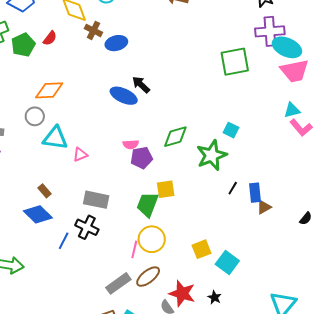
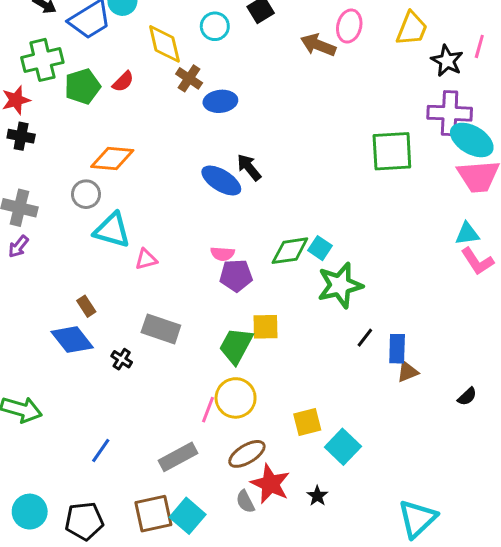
cyan square: (231, 130) -> (320, 248), moved
black cross: (87, 227) -> (122, 359), moved, size x0.6
blue line: (64, 241) -> (101, 450), moved
brown ellipse: (148, 277) -> (247, 454), moved

